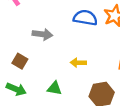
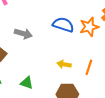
yellow arrow: (78, 63) -> (64, 64), moved

